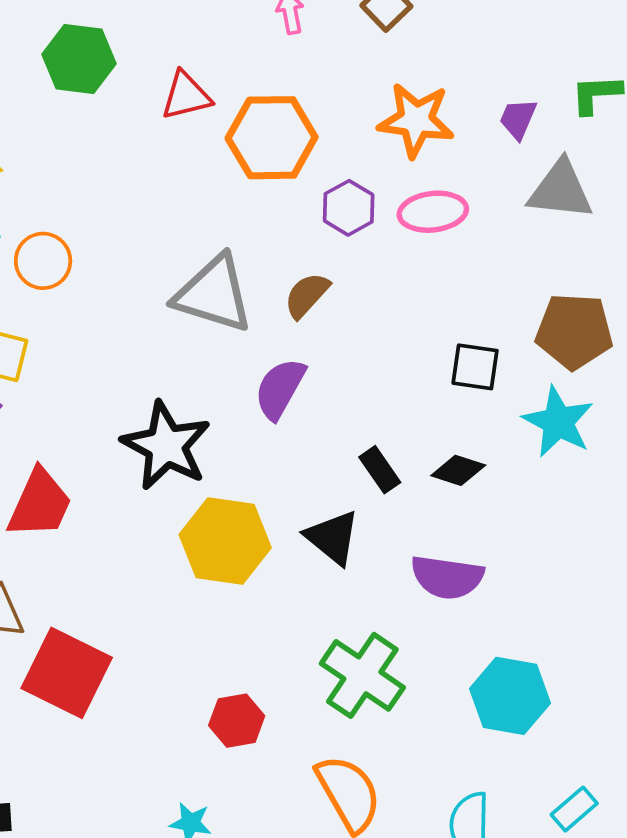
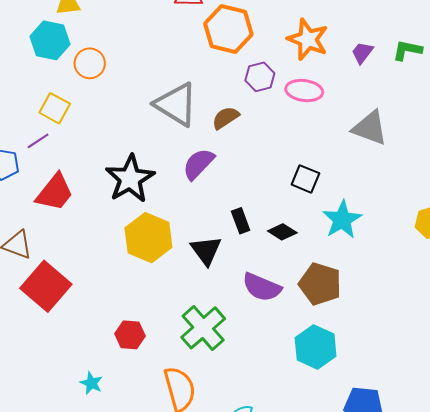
gray triangle: (561, 190) -> (370, 128), moved
brown pentagon: (574, 331) -> (320, 284), moved
cyan hexagon: (510, 696) -> (316, 347), moved

